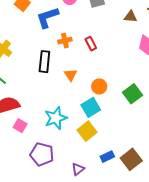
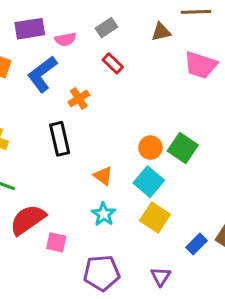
red rectangle: (91, 44) -> (113, 63), moved
orange triangle: (71, 75) -> (103, 176), moved
green square: (132, 94) -> (183, 148), moved
cyan star: (56, 118) -> (104, 214), size x0.7

